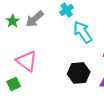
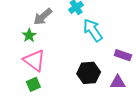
green star: (13, 21) -> (29, 35), moved
green square: (14, 84) -> (33, 84), moved

